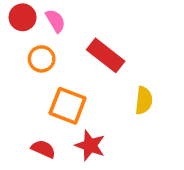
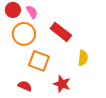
orange circle: (42, 59) -> (24, 34), size x1.5
red star: (90, 146) -> (62, 84), moved

